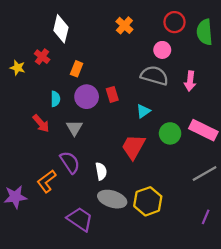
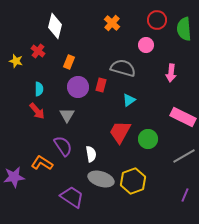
gray semicircle: (154, 76) -> (123, 68), moved
red rectangle: (112, 94) -> (101, 85), turned 32
cyan semicircle: (55, 99) -> (39, 89), moved
green circle: (170, 133) -> (148, 139), moved
orange L-shape: (47, 181) -> (42, 163), turned 70

